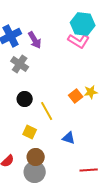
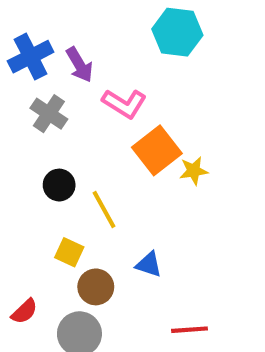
pink L-shape: (79, 41) -> (124, 103), moved
orange square: (76, 96) -> (157, 150), moved, size x1.6
brown circle: (36, 157) -> (96, 287), moved

